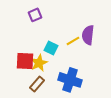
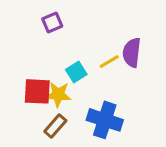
cyan square: (51, 48) -> (76, 72), turned 32
yellow star: (39, 63) -> (58, 94), turned 30

